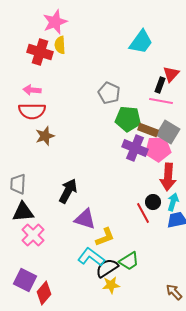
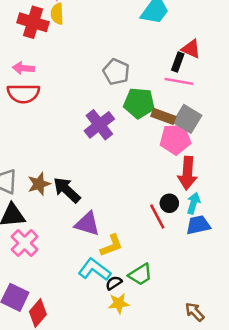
red triangle: (171, 74) -> (191, 49), turned -48
brown star: (45, 136) -> (39, 184), moved
purple cross: (135, 148) -> (99, 125), moved, turned 30
black arrow: (68, 191) -> (67, 190), turned -75
black semicircle: (107, 268) -> (114, 283), size x0.6

